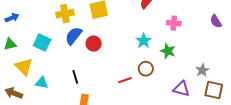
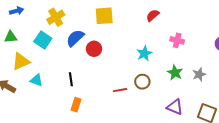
yellow cross: (65, 14) -> (56, 17), moved, turned -30
green star: (168, 51) -> (175, 73), moved
yellow triangle: (24, 67) -> (21, 61), turned 42
gray star: (202, 70) -> (199, 74), moved

